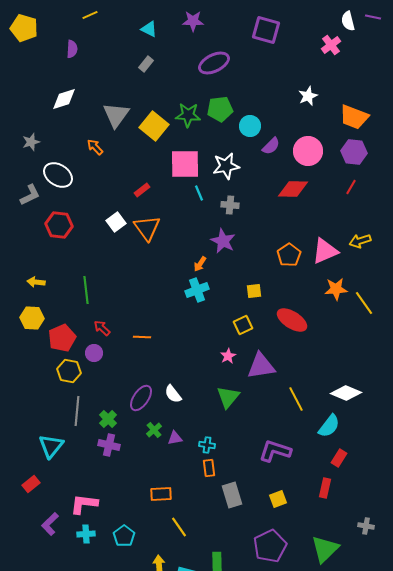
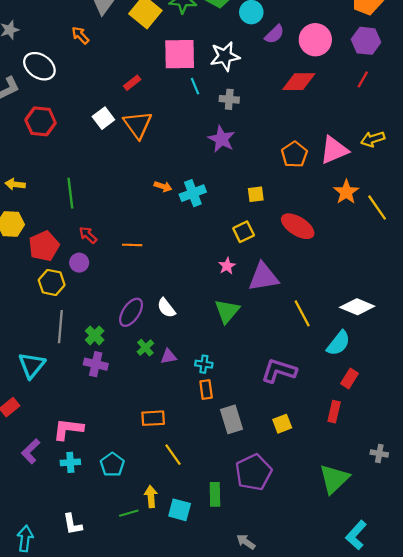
orange arrow: (200, 264) -> (163, 186), moved, turned -105
orange star: (336, 289) -> (346, 192), turned -30
purple pentagon: (270, 546) -> (254, 472), moved

